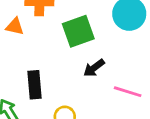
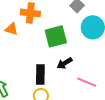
black rectangle: (35, 85) -> (40, 74), moved

